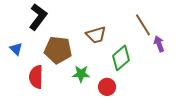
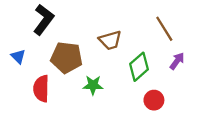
purple arrow: (159, 44) -> (177, 61), moved, turned 56
red circle: (107, 87) -> (154, 100), moved

